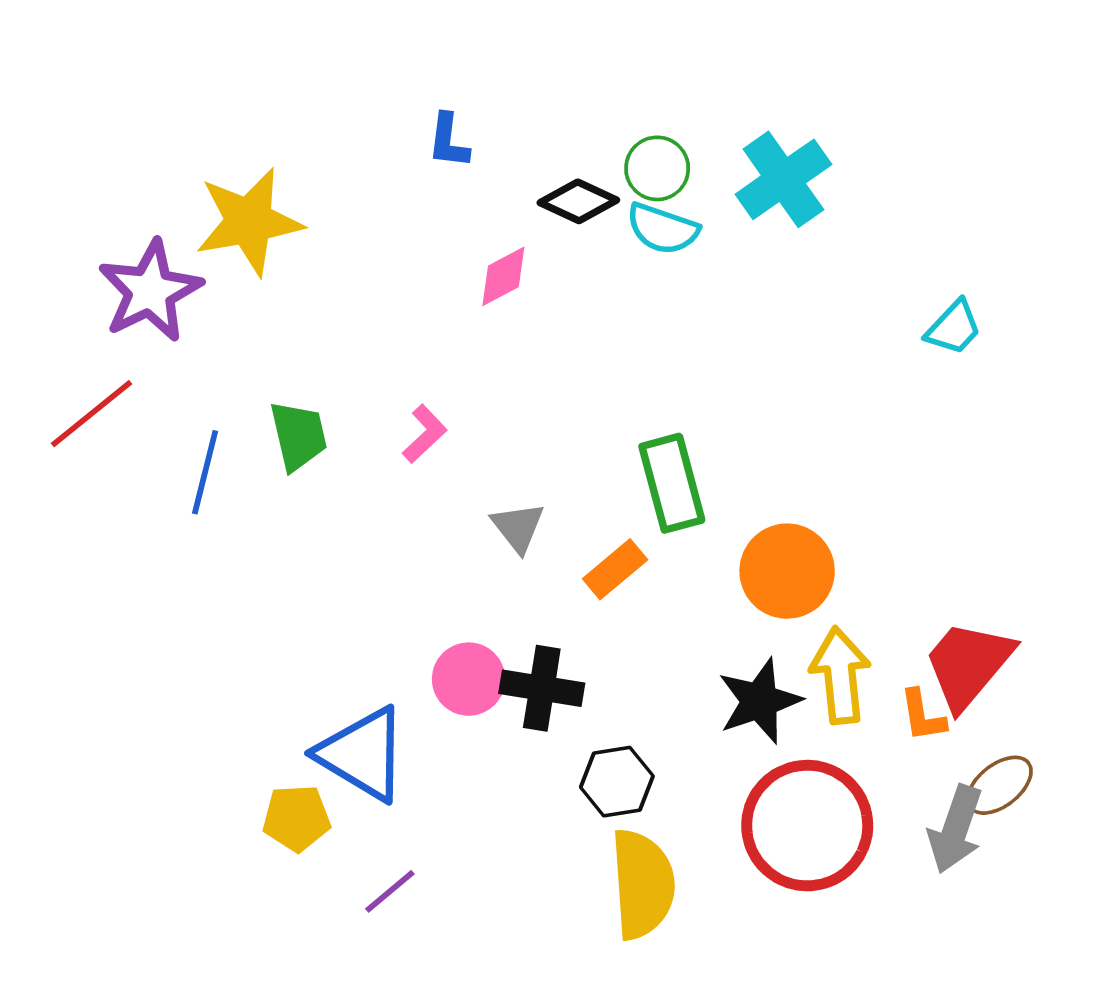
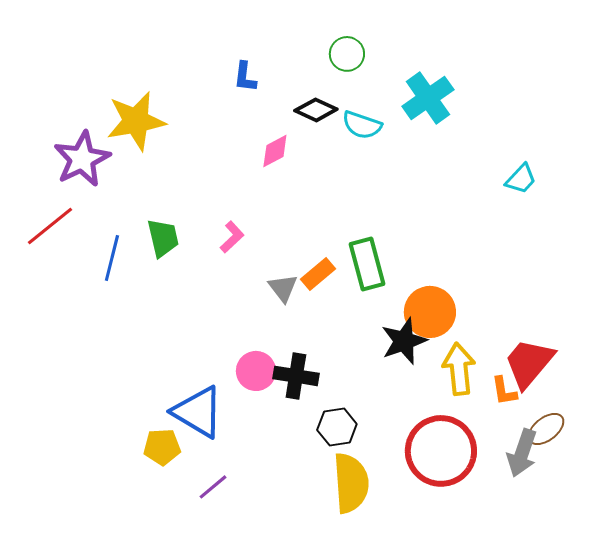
green circle: (657, 168) -> (347, 54), moved
orange rectangle: (615, 569) -> (318, 274), moved
black star: (760, 701) -> (404, 341), moved

